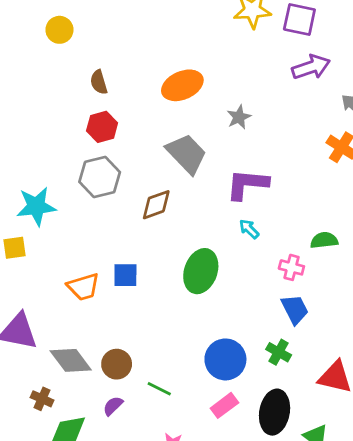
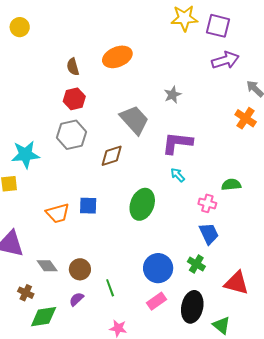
yellow circle: (59, 30) -> (20, 27), moved
orange ellipse: (182, 85) -> (117, 57), moved
gray diamond: (71, 360) -> (47, 266), size x0.7
green line: (159, 389) -> (110, 288), turned 42

